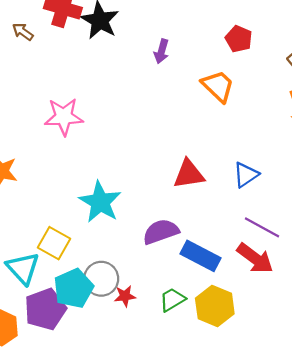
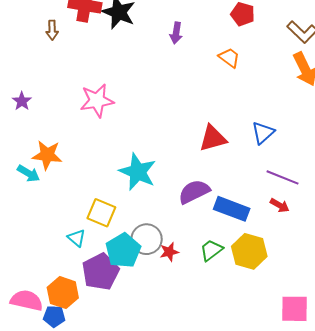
brown arrow: (23, 32) -> (52, 30), turned -120
orange trapezoid: (218, 86) -> (229, 58), size x0.7
red arrow: (255, 258) -> (280, 205), size x0.6
cyan triangle: (23, 268) -> (77, 238), size x0.6

